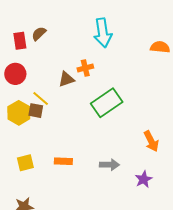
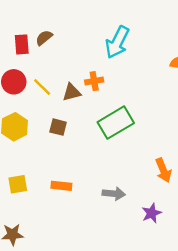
cyan arrow: (103, 33) -> (117, 42), turned 32
yellow line: (41, 99) -> (42, 87), moved
brown square: (36, 111) -> (58, 127), moved

